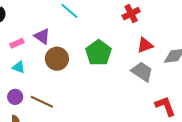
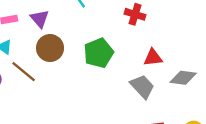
red cross: (131, 14) -> (135, 14), moved, turned 30
brown line: (42, 102) -> (24, 72), moved

